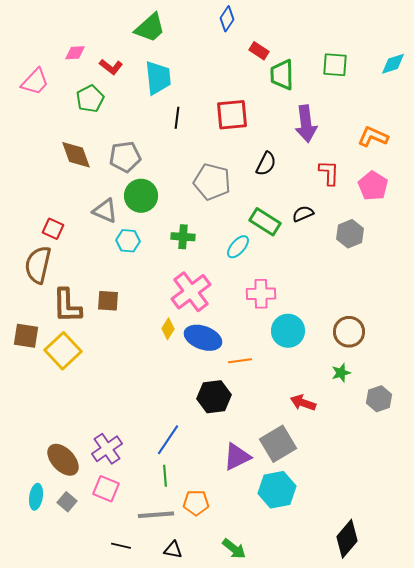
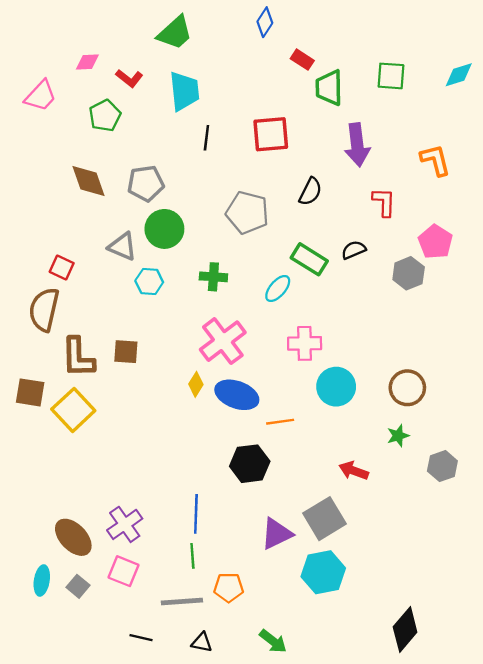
orange L-shape: (373, 137) -> (435, 160), turned 52
pink pentagon: (373, 186) -> (435, 242), moved
blue line: (168, 440) -> (196, 514), turned -32

